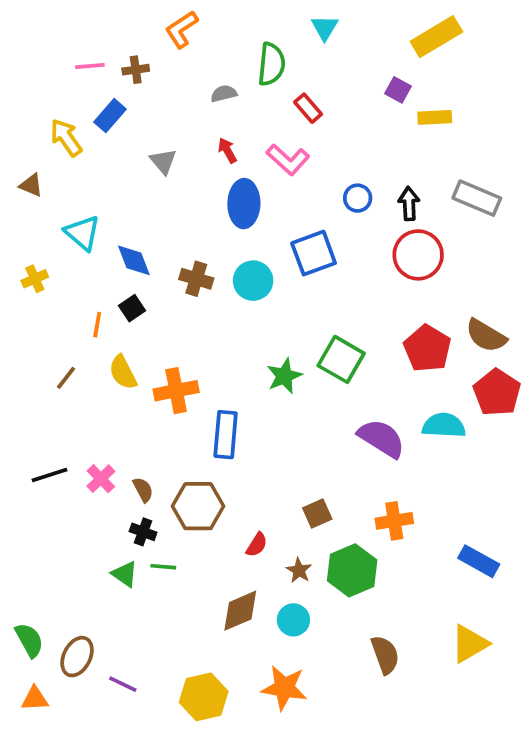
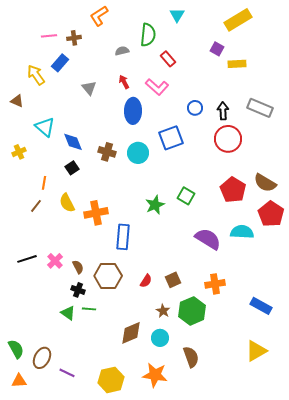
orange line: (97, 325) -> (44, 183), moved
green square: (341, 359) -> (186, 196), size x0.7
red semicircle: (257, 545) -> (146, 281), moved
brown semicircle: (385, 655) -> (191, 357), moved

